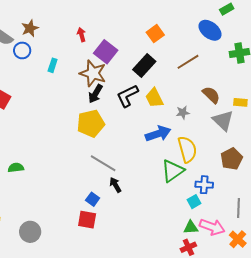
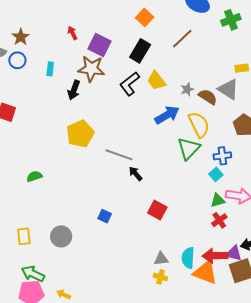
black arrow: (95, 94) -> (74, 90), moved
brown semicircle: (211, 95) -> (208, 97), moved
yellow pentagon: (91, 123) -> (80, 134), moved
blue square: (93, 199) -> (105, 216), moved
red square: (87, 220) -> (157, 210), moved, turned 30

